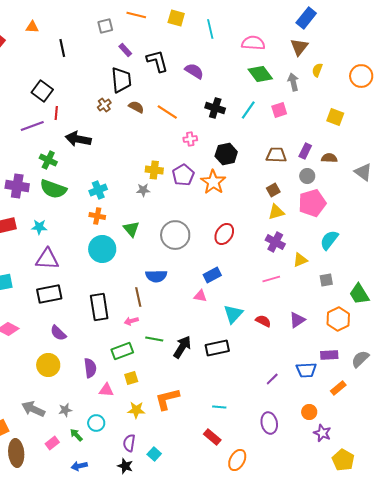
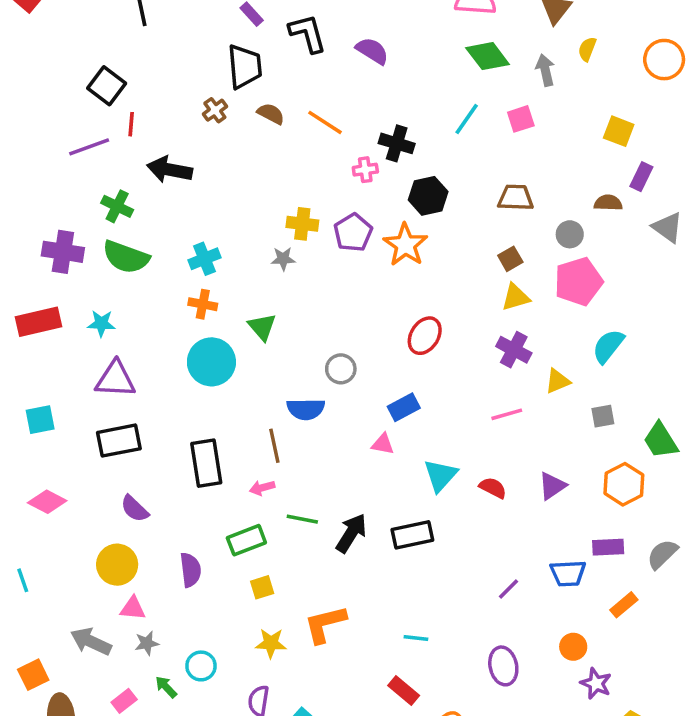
black cross: (215, 108) -> (397, 143), moved
purple rectangle: (305, 151) -> (641, 177), moved
gray circle: (175, 235) -> (341, 369), moved, size x0.6
pink triangle: (106, 390) -> (133, 608), moved

